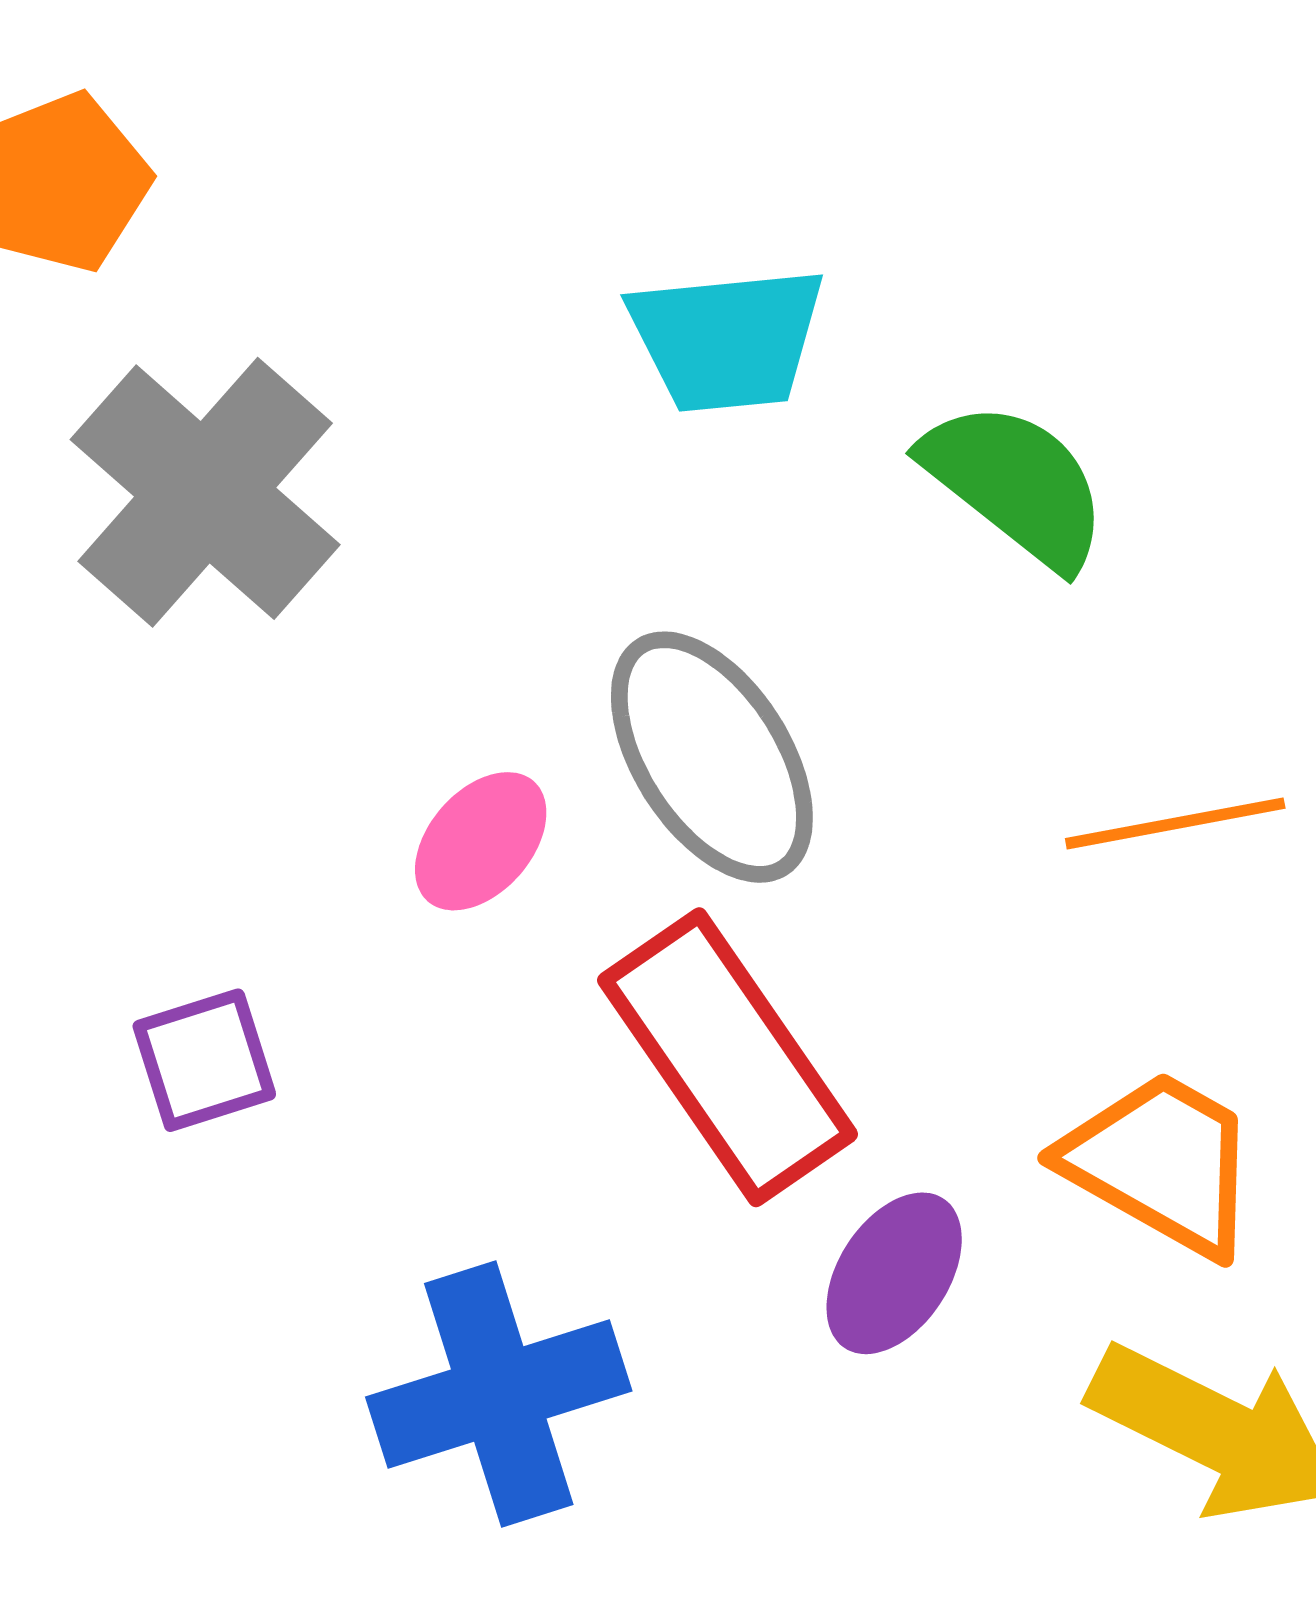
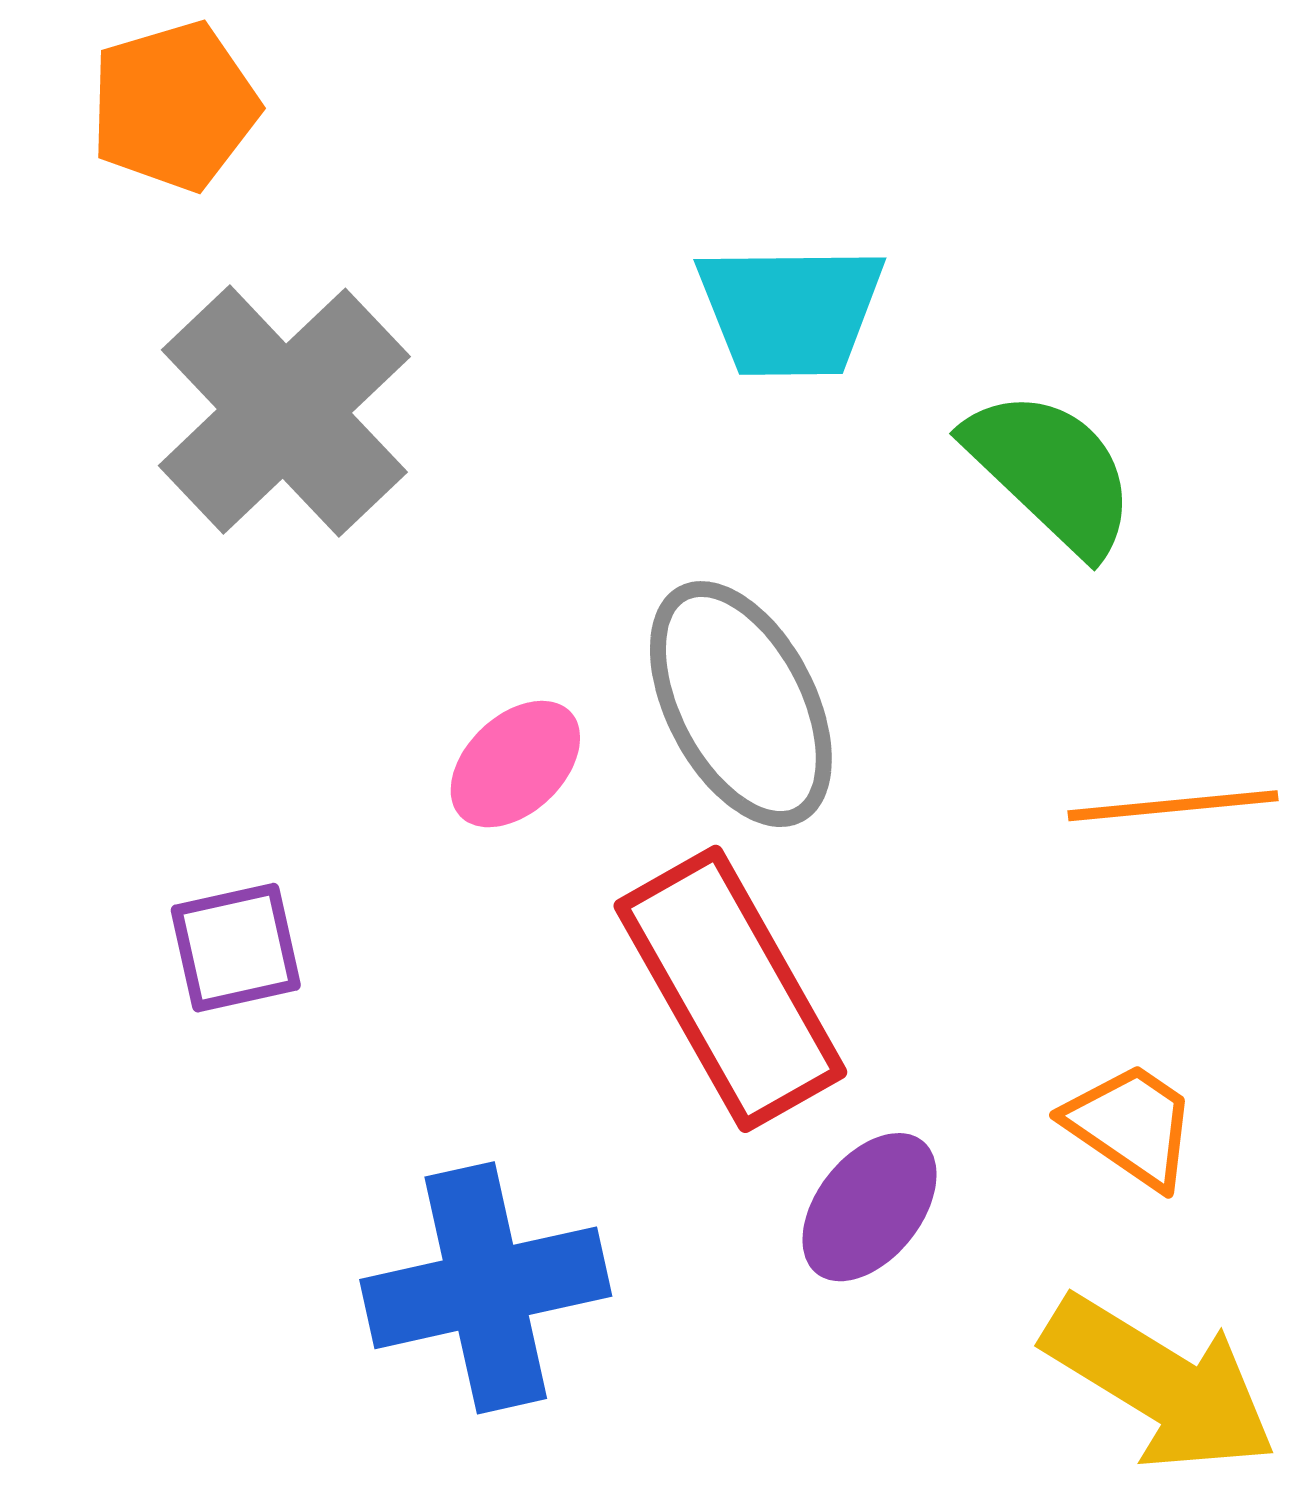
orange trapezoid: (1161, 1163) -> (1131, 1125), size x0.7

